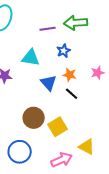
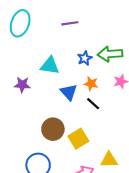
green arrow: (76, 23) -> (110, 54), moved
purple line: (48, 29) -> (70, 23), moved
yellow triangle: (87, 147) -> (109, 160), turned -30

